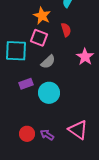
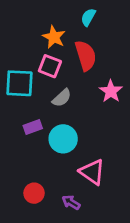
red semicircle: (66, 30) -> (86, 56), size x1.6
pink triangle: (78, 130) -> (92, 172), moved
purple arrow: (47, 135) -> (71, 202), moved

